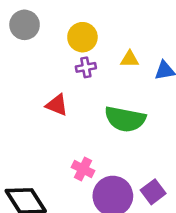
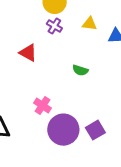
purple cross: (86, 67) -> (54, 26), turned 35
green semicircle: (125, 119) -> (80, 70), size x0.5

